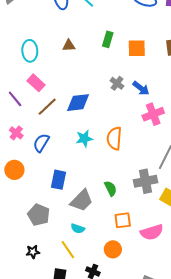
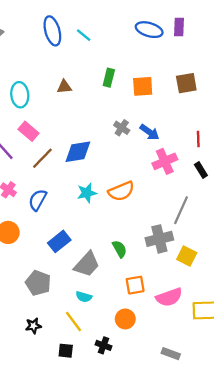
orange semicircle: (114, 138) -> (121, 191), turned -115
blue rectangle: (58, 180) -> (59, 241), turned 42

